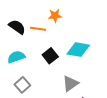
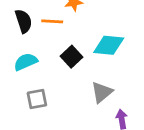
black semicircle: (17, 27) -> (24, 21), turned 42
gray square: (22, 85) -> (37, 99), turned 35

